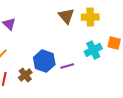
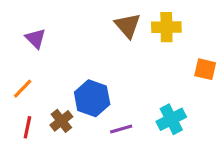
cyan cross: (93, 50) -> (171, 119), moved
purple line: (67, 66) -> (121, 129), moved

